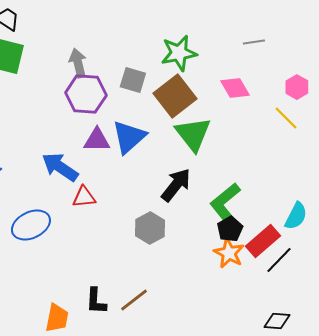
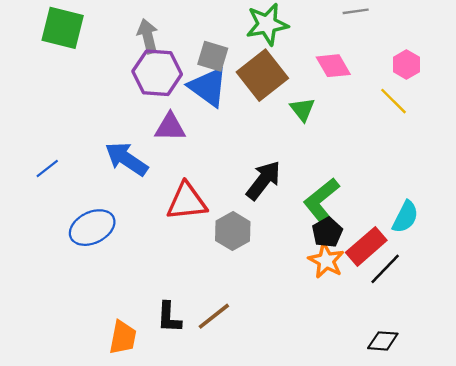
green triangle: (193, 134) -> (302, 109), moved, size x0.6
blue triangle: (129, 137) -> (208, 87), moved, turned -42
red triangle: (84, 197) -> (187, 202), moved, size x1.5

